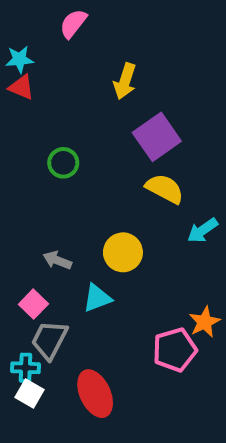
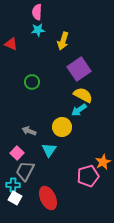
pink semicircle: (73, 24) -> (37, 12), turned -35
cyan star: (20, 59) -> (38, 30), moved
cyan arrow: (203, 230) -> (79, 110), moved
cyan triangle: (97, 298) -> (49, 150), turned -35

